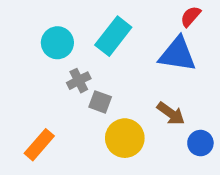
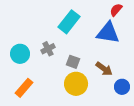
cyan circle: (57, 43) -> (20, 54), moved
gray square: (100, 102) -> (73, 62), moved

